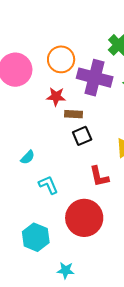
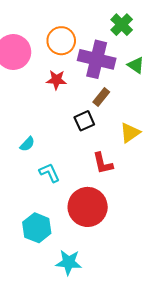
brown rectangle: (73, 114) -> (101, 97), moved, turned -54
cyan star: (66, 270) -> (69, 262), size x1.4

